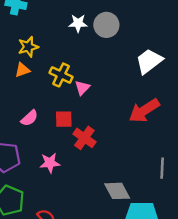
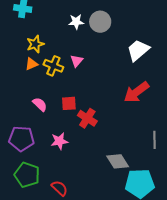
yellow cross: (61, 75) -> (53, 66), moved
pink triangle: (82, 88) -> (77, 61), moved
pink semicircle: (29, 118) -> (40, 104), turned -91

